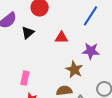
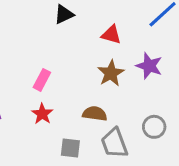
brown star: (74, 70) -> (111, 73), moved

